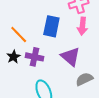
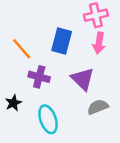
black star: (13, 57) -> (13, 103), moved

